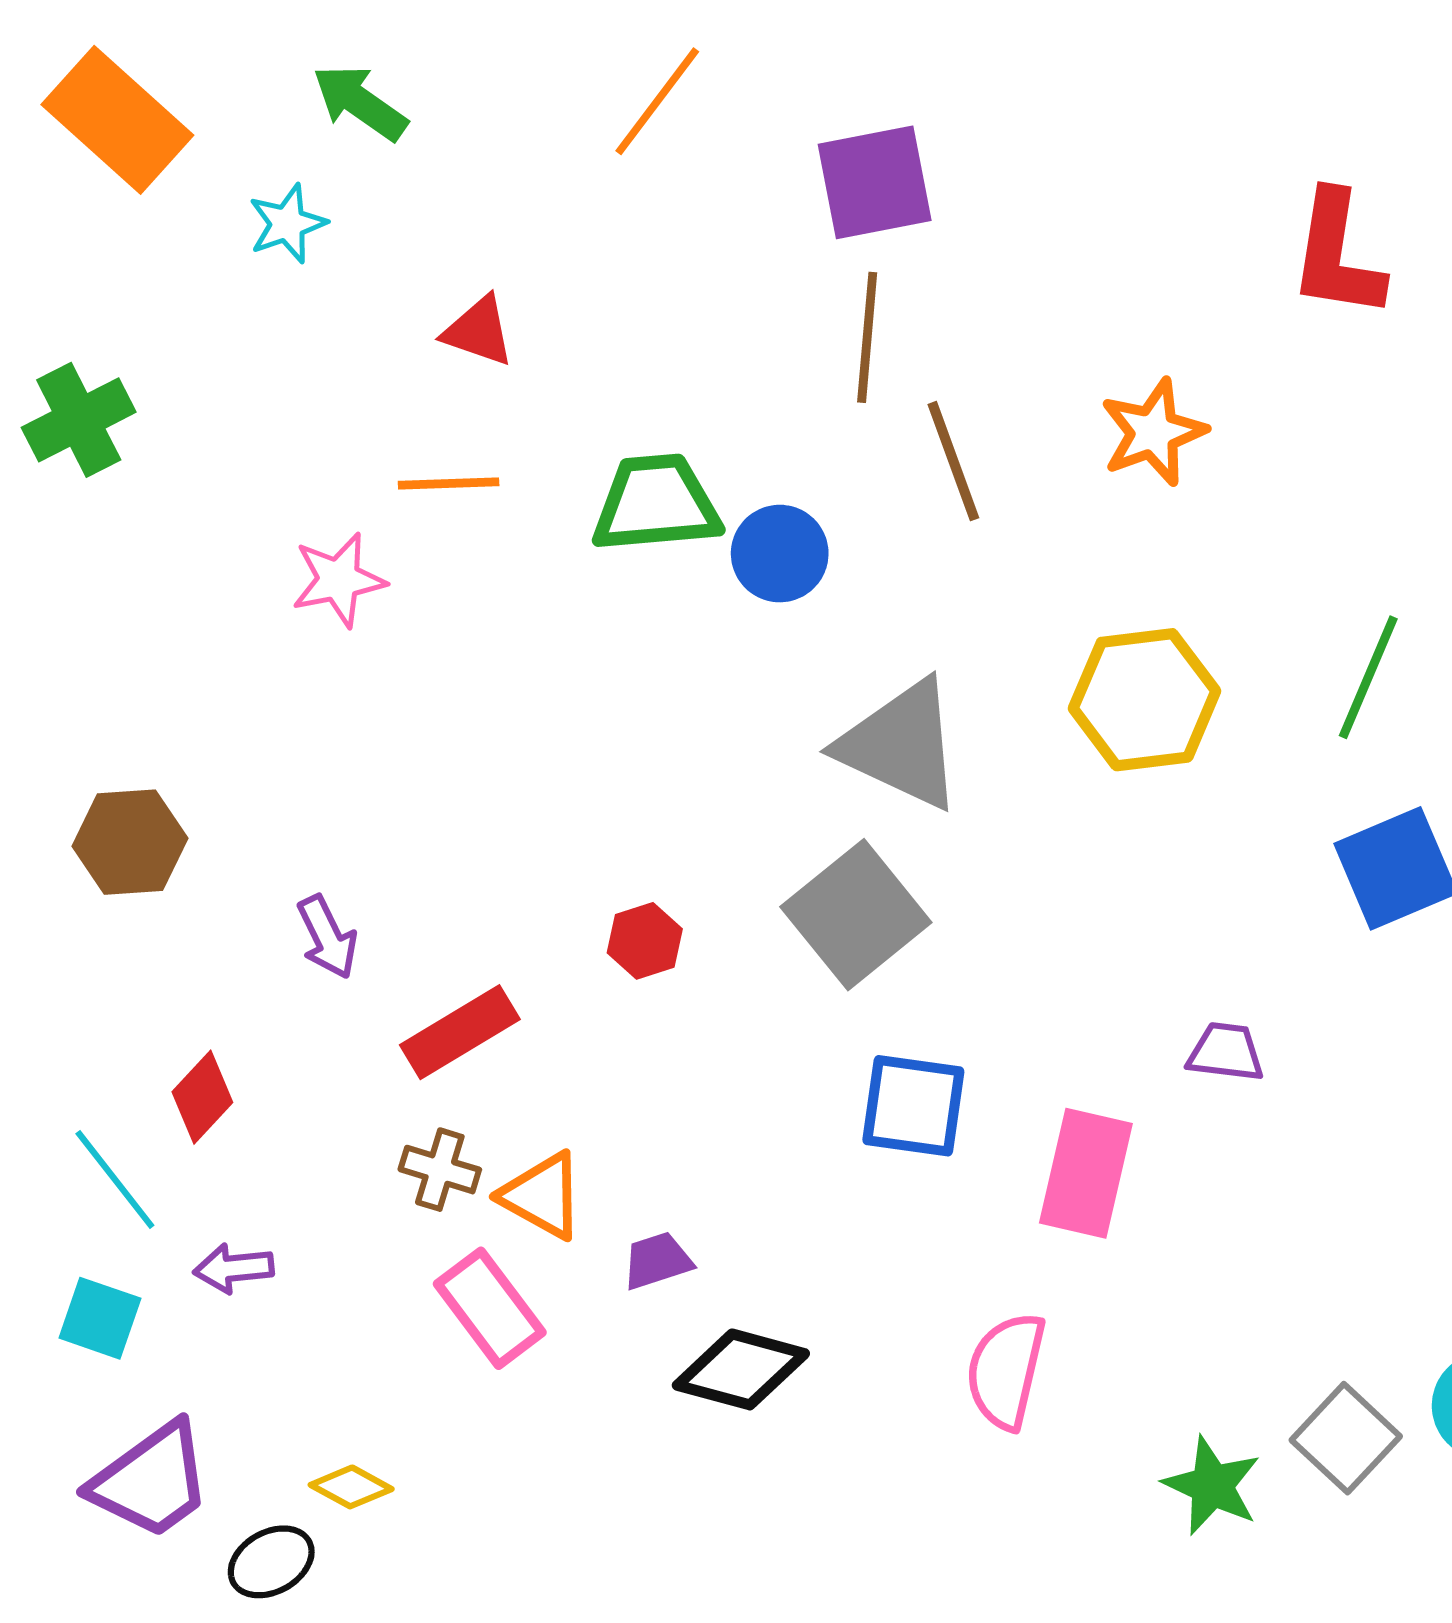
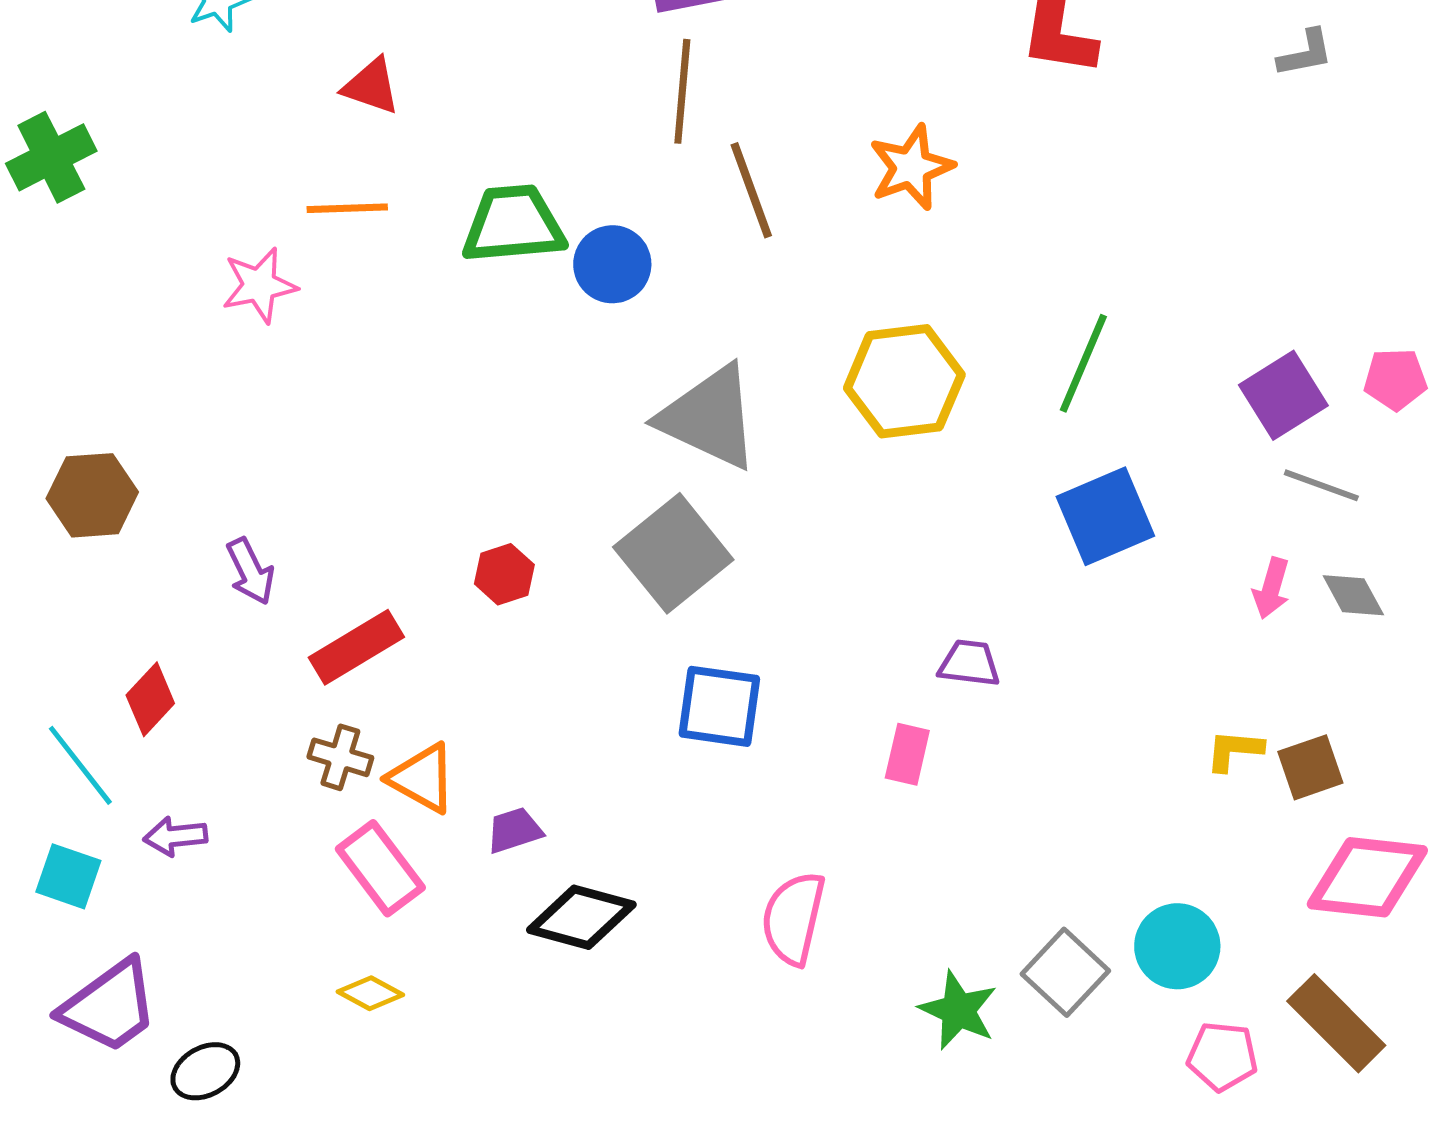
pink rectangle: (1086, 1173) -> (907, 754), moved, size x0.6
yellow diamond: (351, 1487) -> (370, 993), moved

